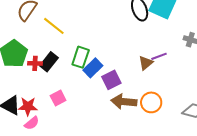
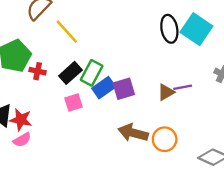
black rectangle: (49, 62) -> (70, 73), moved
purple square: (111, 80) -> (124, 89), moved
pink square: (58, 98) -> (74, 103), moved

